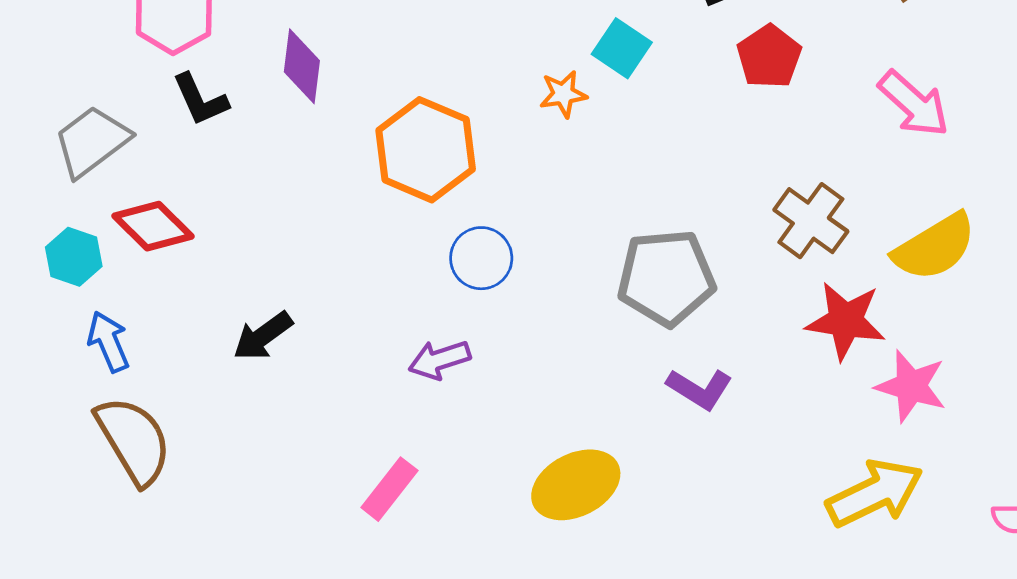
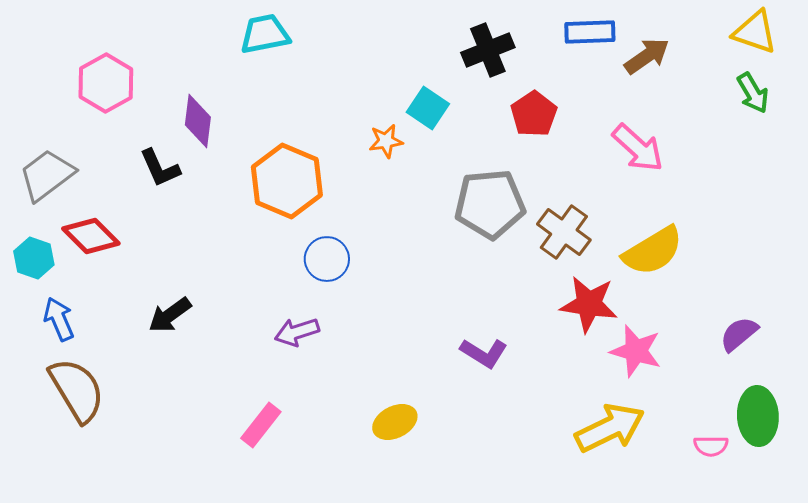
black L-shape: (200, 100) -> (160, 168), moved
gray pentagon: (666, 278) -> (490, 204), moved
yellow ellipse: (576, 485) -> (395, 422), size x0.7

